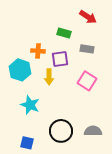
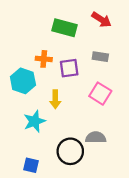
green rectangle: (64, 33) -> (64, 28), moved, size x1.5
yellow arrow: (49, 77) -> (55, 99), moved
cyan star: (30, 105) -> (34, 121), turned 30
gray semicircle: (93, 131) -> (96, 137), moved

